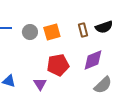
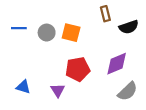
brown rectangle: (83, 30) -> (105, 14), moved
orange square: (52, 32) -> (71, 33), turned 30

